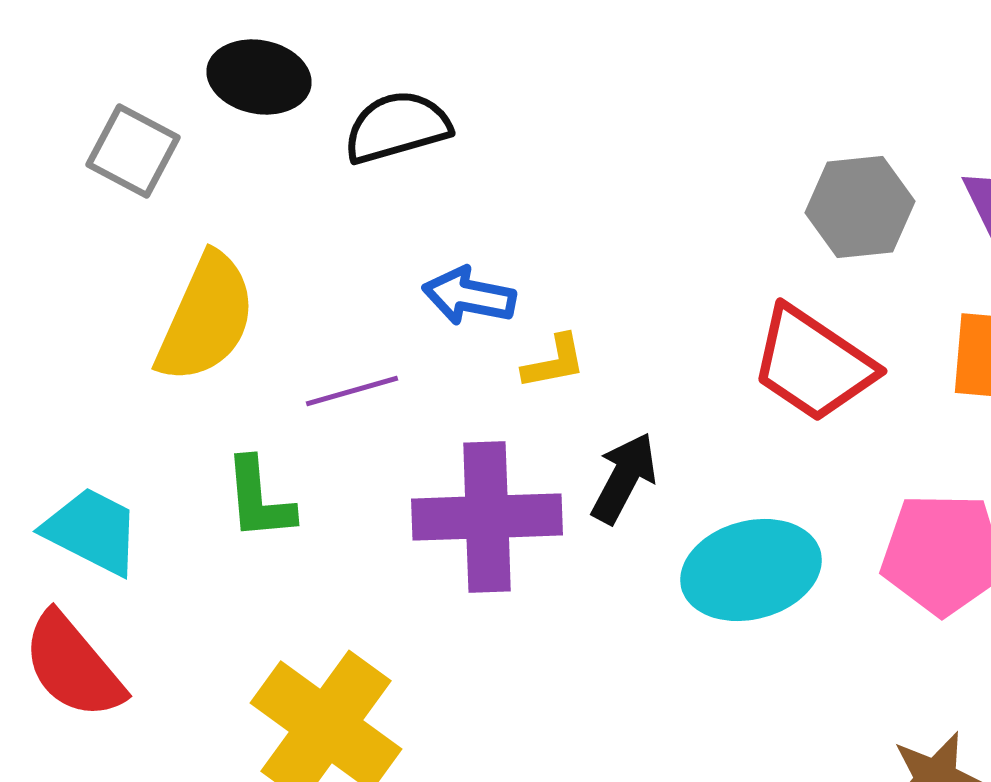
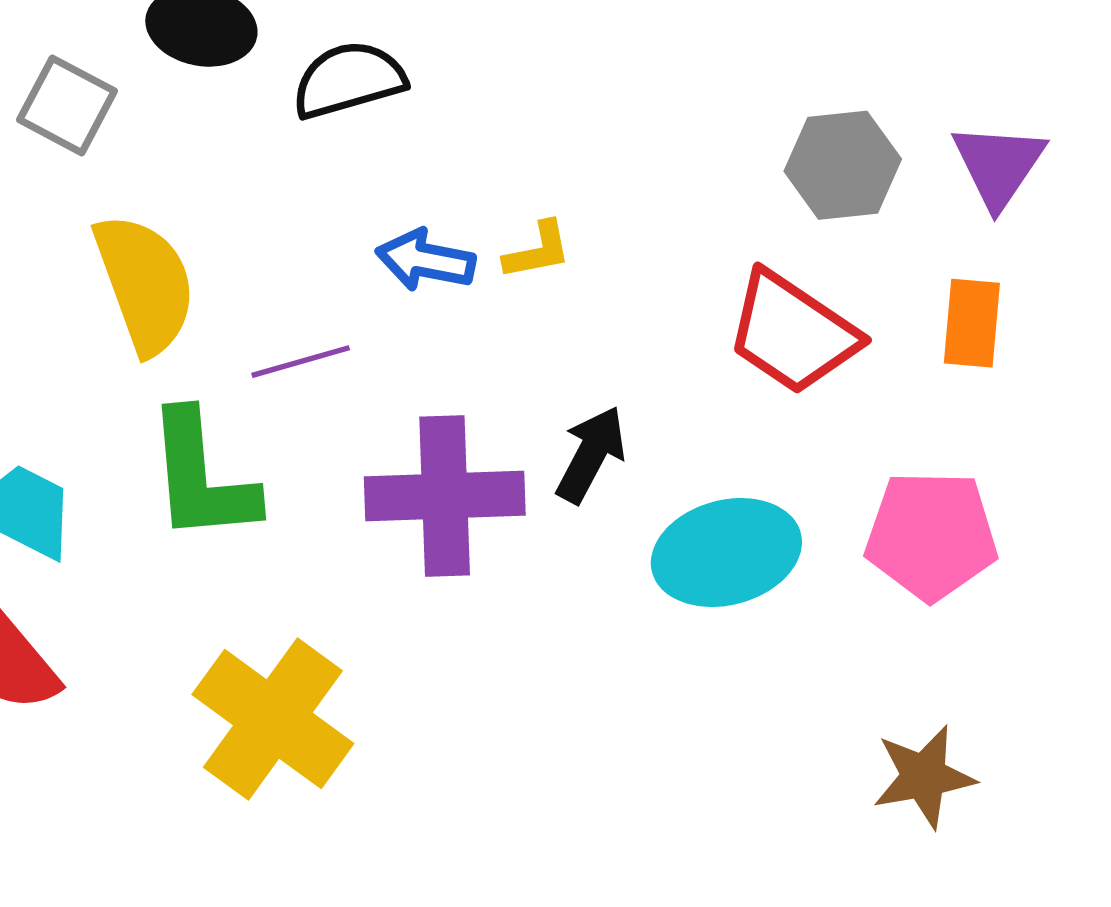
yellow semicircle: (206, 318) -> (145, 284), turned -44
yellow L-shape: (554, 362) -> (538, 251), moved
green L-shape: (259, 499) -> (201, 477), size x1.5

